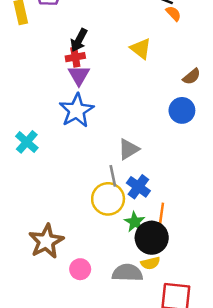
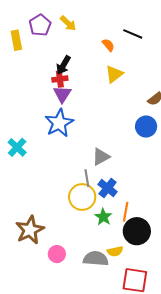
orange semicircle: (173, 13) -> (108, 45), moved
yellow triangle: (141, 49) -> (114, 74), turned 42
black circle: (152, 238) -> (137, 231), moved

